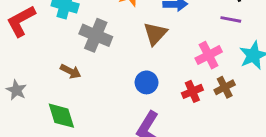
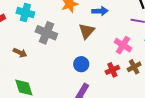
pink cross: (209, 55) -> (123, 45), turned -30
brown arrow: (71, 71) -> (20, 53), moved

